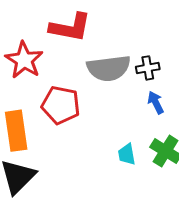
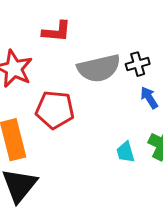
red L-shape: (70, 27) -> (57, 31), size x0.7

